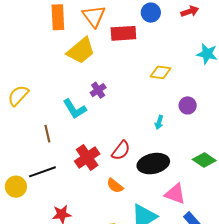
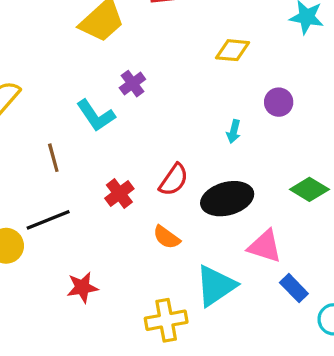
red cross: (87, 157) -> (119, 194), size x0.7

